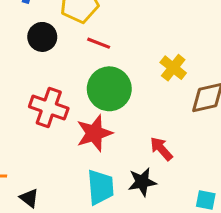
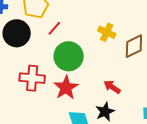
black circle: (42, 37) -> (17, 33), size x1.4
red line: (99, 43) -> (54, 28), turned -56

